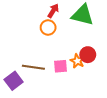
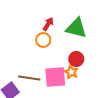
red circle: (88, 55) -> (76, 59), moved
pink square: (61, 66) -> (55, 77), size x1.6

